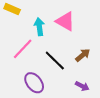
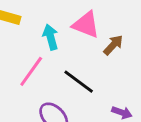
brown arrow: (83, 55) -> (113, 45), moved

